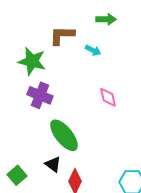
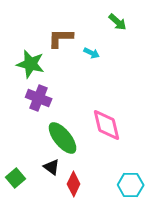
green arrow: (106, 19) -> (118, 22), moved, turned 42
pink diamond: (108, 97) -> (107, 125), moved, size x1.6

